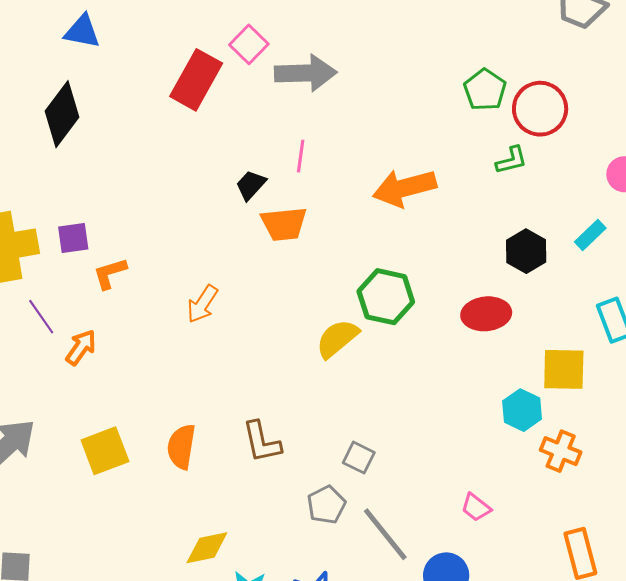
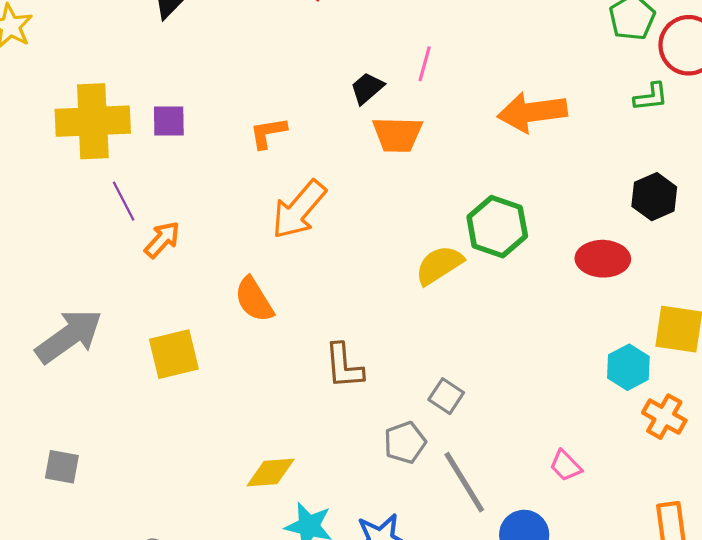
orange L-shape: (110, 273) -> (268, 133), moved
orange arrow: (202, 304) -> (299, 210), size x1.5
orange semicircle: (181, 447) -> (254, 300), moved, turned -48

